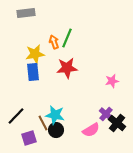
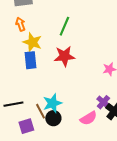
orange arrow: (54, 42) -> (20, 24), moved
yellow star: (35, 54) -> (32, 42), turned 30
cyan star: (55, 115) -> (52, 103), turned -30
black line: (16, 116) -> (13, 104), turned 36

